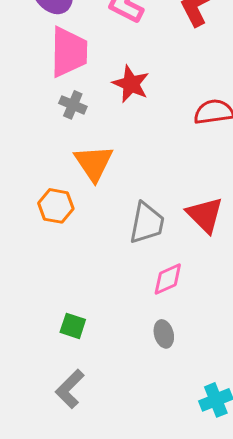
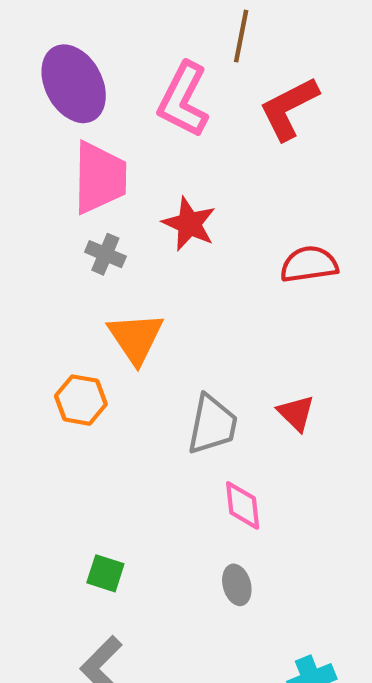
red triangle: (205, 215) -> (296, 413), size x0.7
pink diamond: (168, 279) -> (243, 505), turned -72

